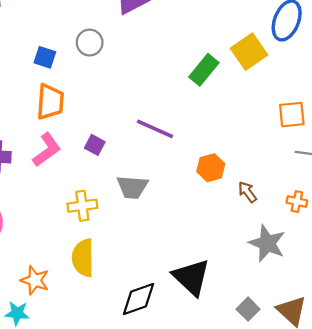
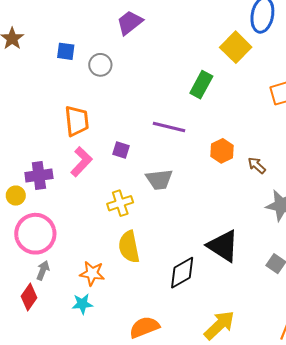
blue square: (45, 57) -> (66, 51), moved
green rectangle: (204, 70) -> (201, 85), moved

